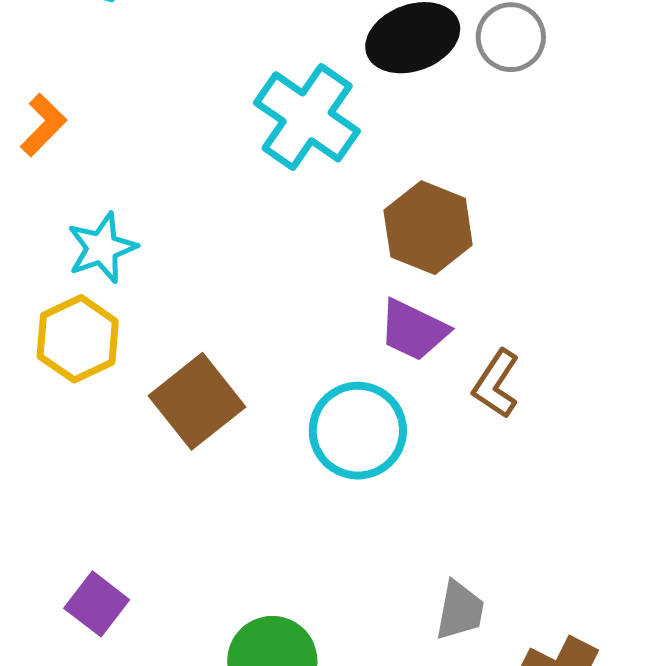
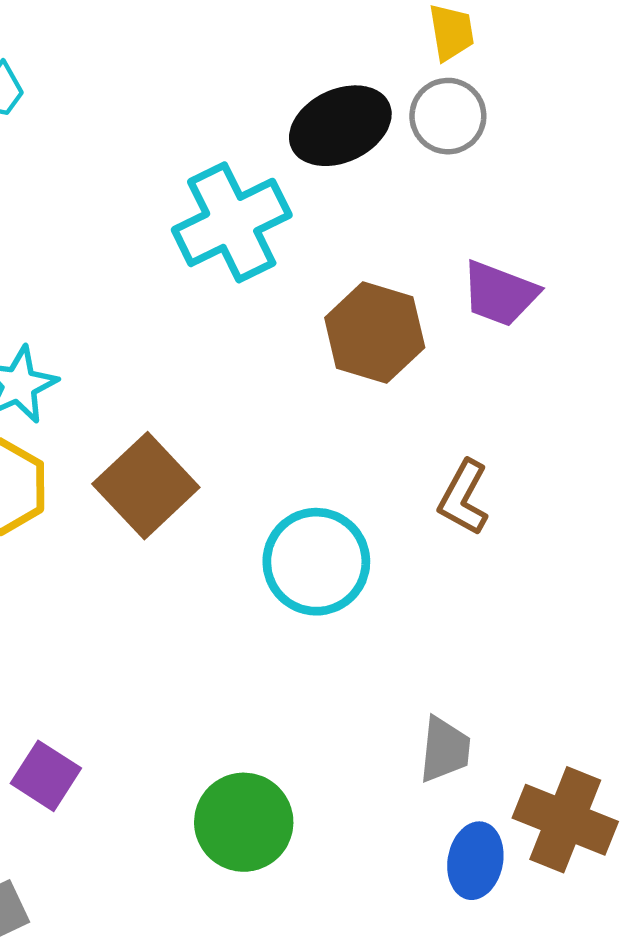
cyan cross: (307, 117) -> (232, 222), turned 34
purple trapezoid: (413, 330) -> (500, 294), moved
brown square: (197, 401) -> (146, 486), moved

